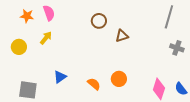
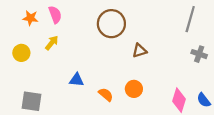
brown circle: (99, 21) -> (111, 24), size x1.6
brown triangle: (122, 36) -> (140, 51), moved
blue triangle: (60, 77) -> (77, 80), moved, turned 40

